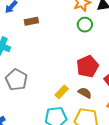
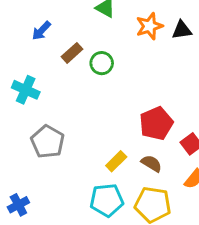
brown rectangle: (31, 21) -> (72, 53), turned -32
green circle: (85, 25) -> (102, 63), moved

